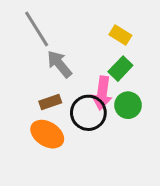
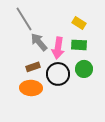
green rectangle: (120, 69) -> (79, 45), turned 49
pink arrow: (102, 93) -> (58, 48), moved
orange ellipse: (47, 134) -> (31, 88), turned -30

